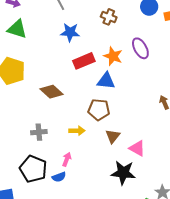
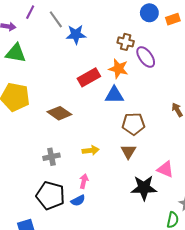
brown cross: (109, 17) -> (126, 42), moved
blue star: (70, 32) -> (76, 35), moved
brown pentagon: (99, 110) -> (133, 124), moved
pink triangle: (137, 148) -> (165, 169), moved

